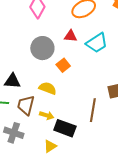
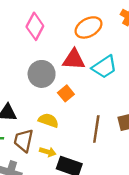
red triangle: (70, 36) -> (74, 59), size x1.5
brown line: (93, 110) -> (96, 129), moved

